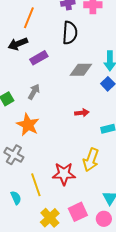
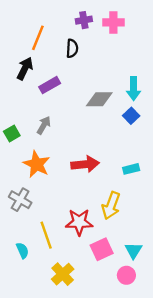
black semicircle: (70, 33) -> (72, 48), moved, size x0.7
black arrow: (18, 44) -> (25, 69), turned 138
red arrow: (82, 113) -> (85, 164), moved, size x1.6
pink square: (78, 212) -> (102, 249), moved

